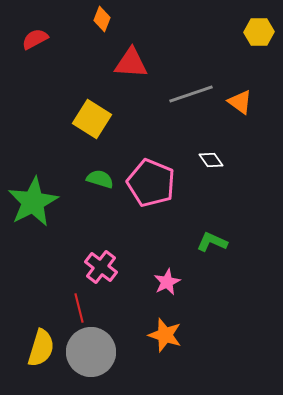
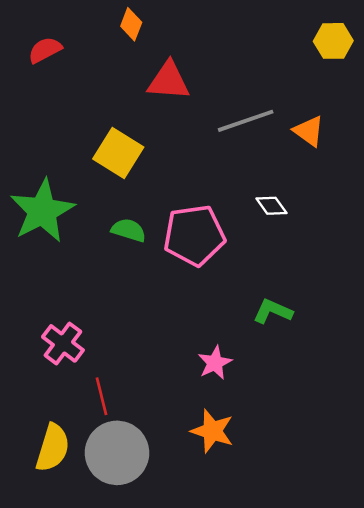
pink pentagon: (151, 183) -> (194, 235), turned -30
green star: (33, 202) -> (42, 211), moved
pink cross: (101, 267) -> (63, 343), moved

